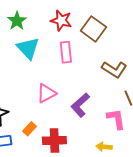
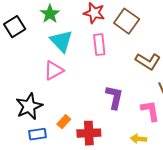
pink triangle: (46, 93) -> (54, 70), moved
purple L-shape: (80, 105) -> (114, 97), turned 145

